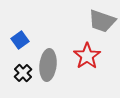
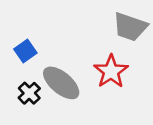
gray ellipse: (48, 65) -> (61, 83), turned -56

